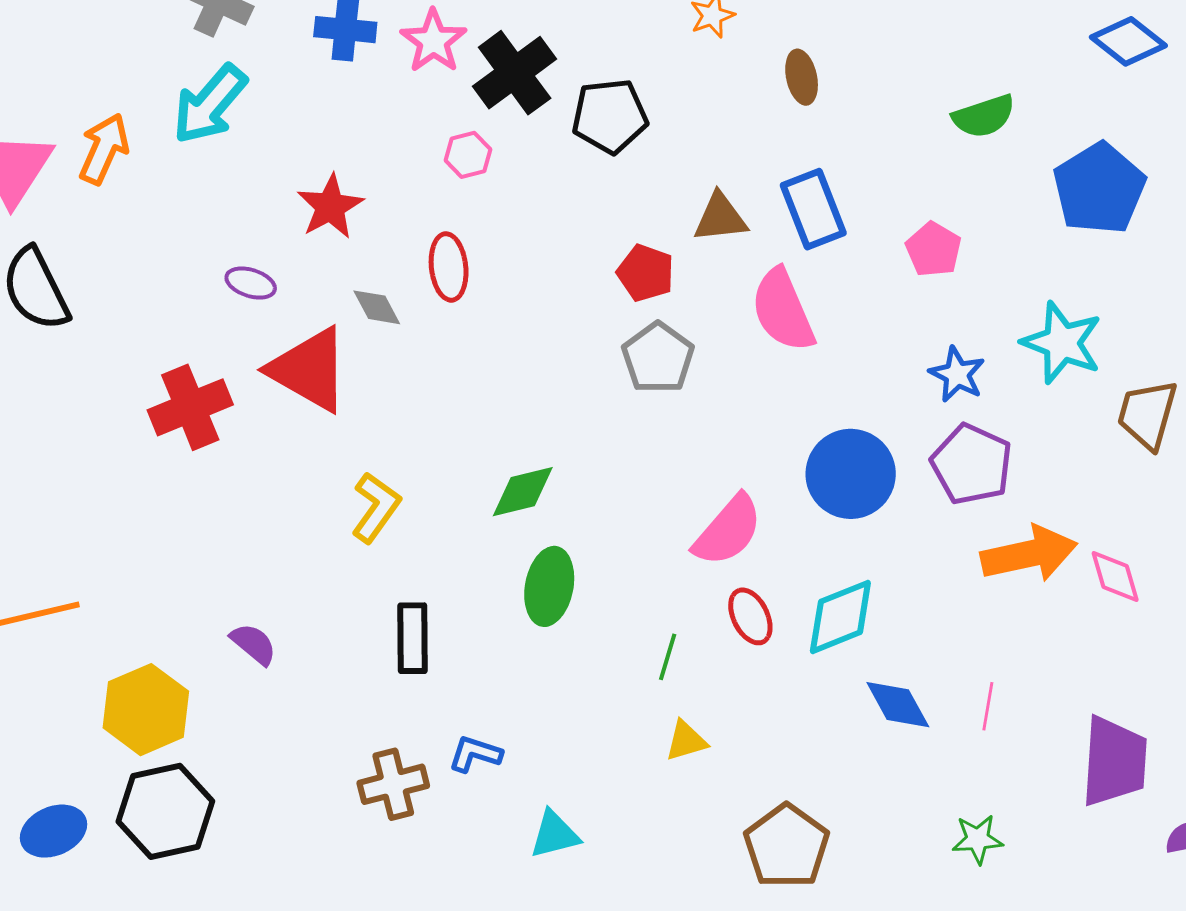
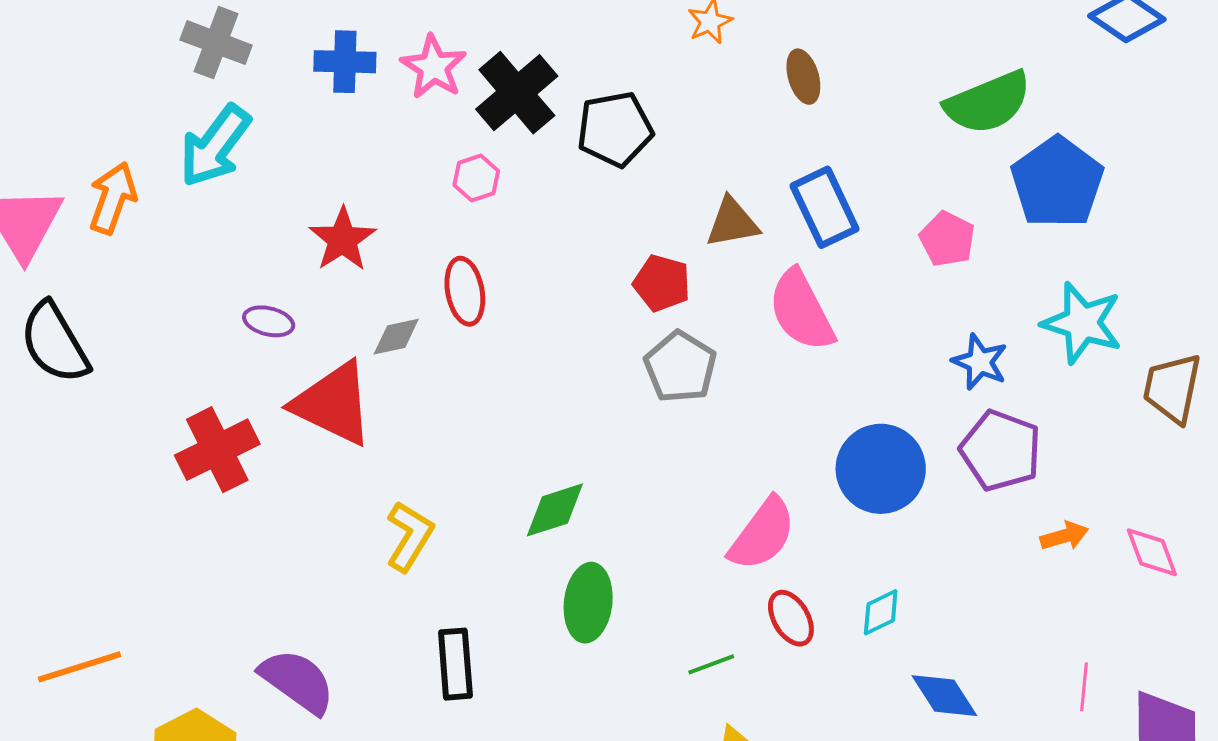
green semicircle: (984, 116) -> (988, 103), size x1.4
blue pentagon: (1099, 189) -> (1057, 182), moved
gray diamond: (377, 307) -> (396, 337), turned -70
orange arrow: (1029, 554) -> (1064, 536), size x0.5
cyan diamond: (840, 617) -> (881, 612), size x0.6
purple semicircle: (254, 644) -> (297, 681), size x1.6
green line: (668, 657) -> (711, 664), turned 57
pink line: (988, 706) -> (1084, 687), moved

